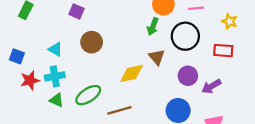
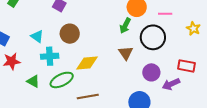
red rectangle: (223, 51) -> (187, 66), moved
yellow diamond: (132, 73) -> (87, 63), moved
cyan cross: (55, 76) -> (50, 56), moved

